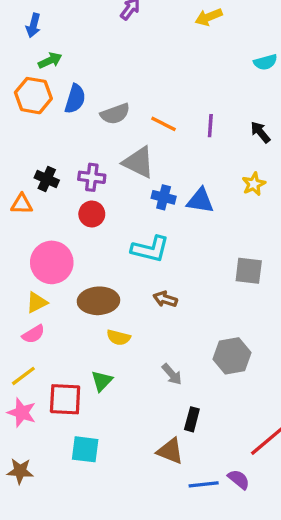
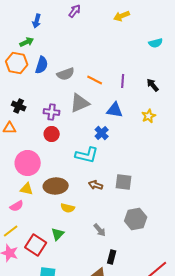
blue arrow: (33, 25) -> (37, 21), moved
gray triangle: (139, 162) -> (80, 103), turned -50
black cross: (47, 179) -> (19, 106), moved
blue cross: (164, 197) -> (102, 133), moved, turned 32
blue triangle: (200, 201) -> (115, 110), moved
gray square: (249, 271) -> (124, 182), moved
yellow triangle: (37, 302) -> (27, 189), moved, turned 40
red square: (65, 399) -> (36, 245), turned 30

